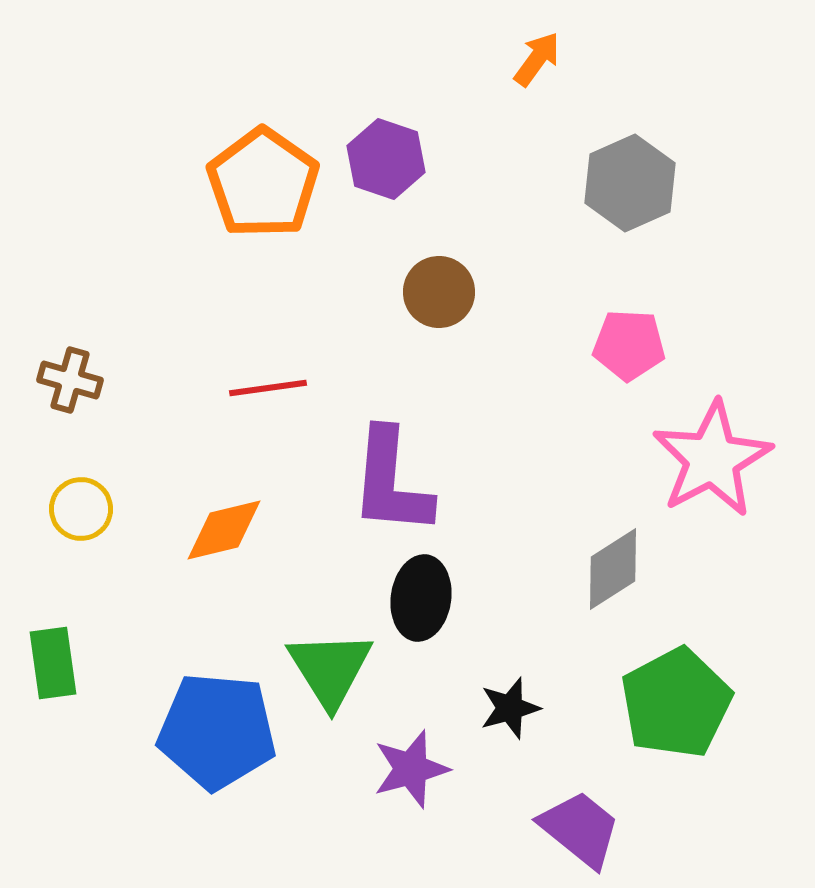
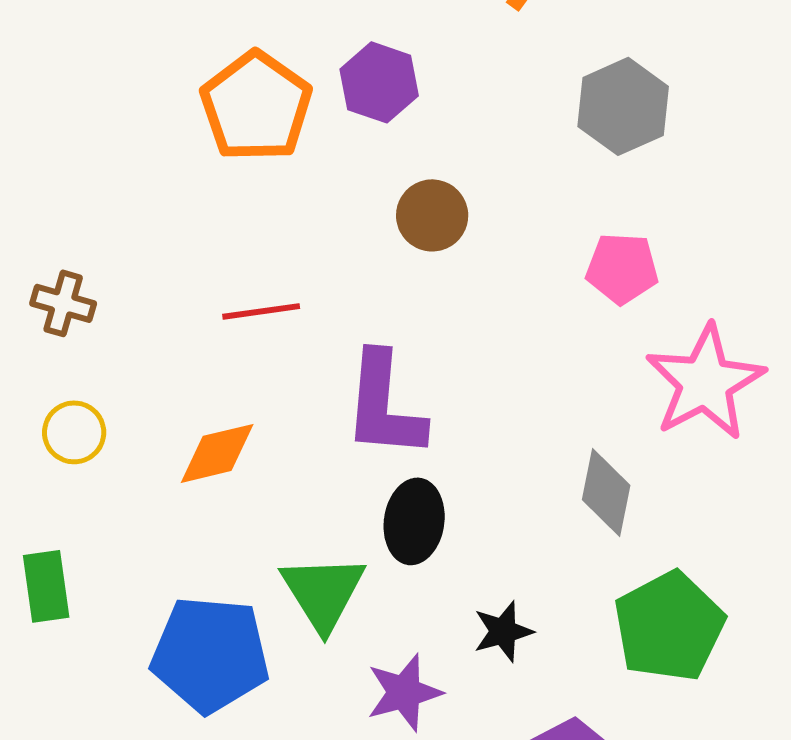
gray diamond: (613, 569) -> (606, 492), turned -46

